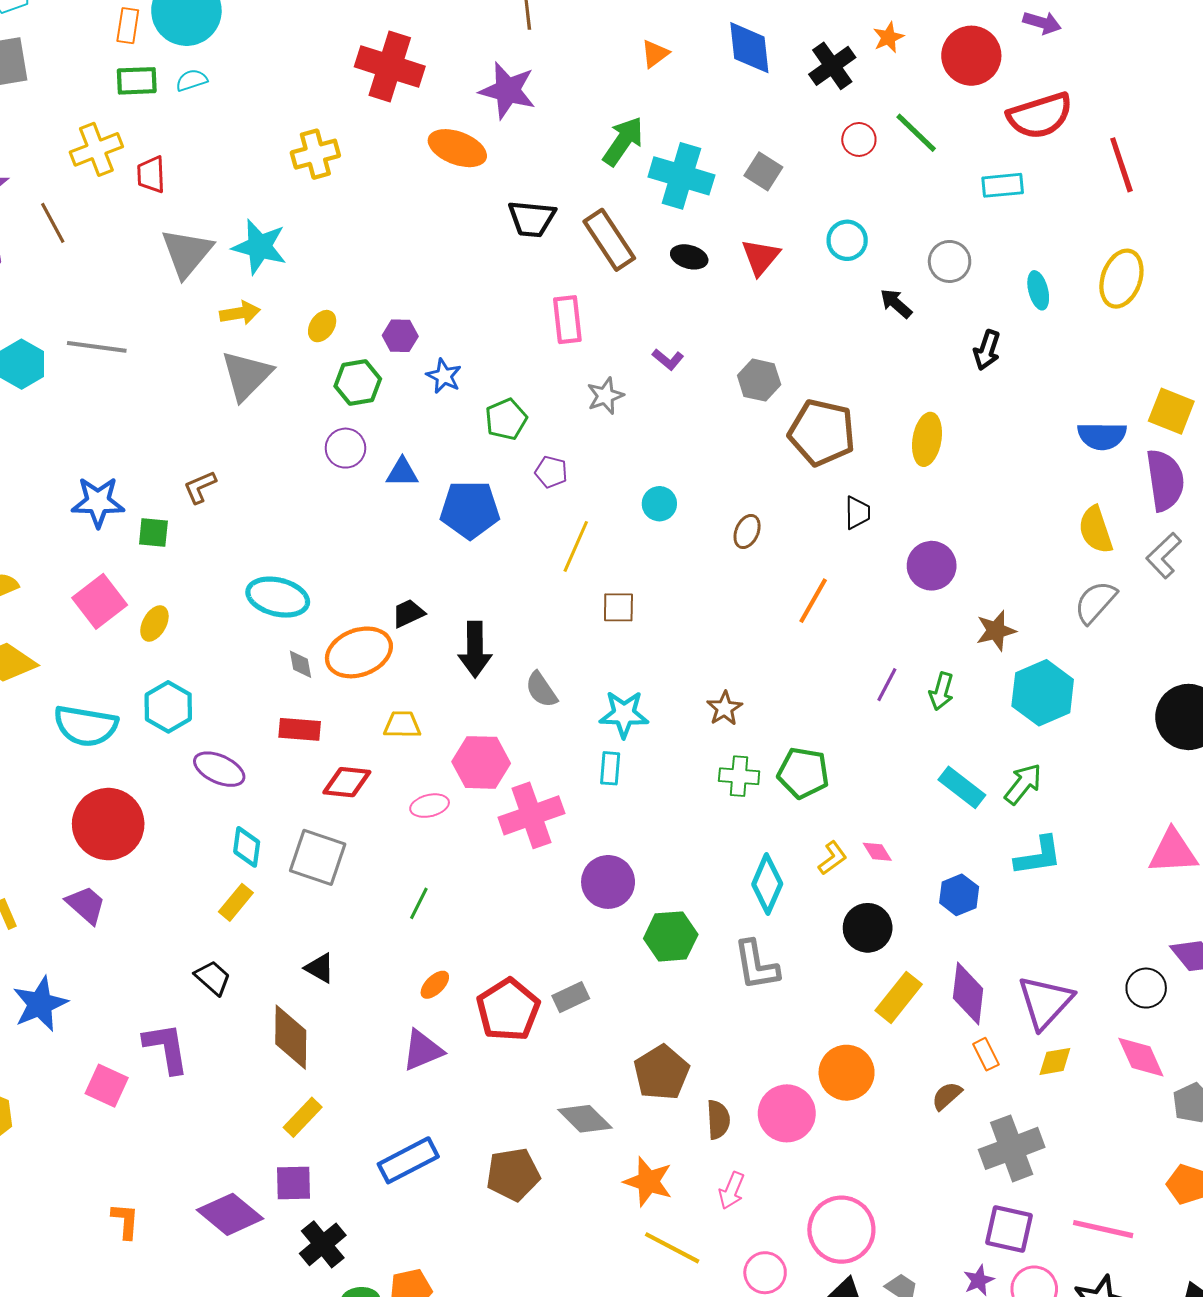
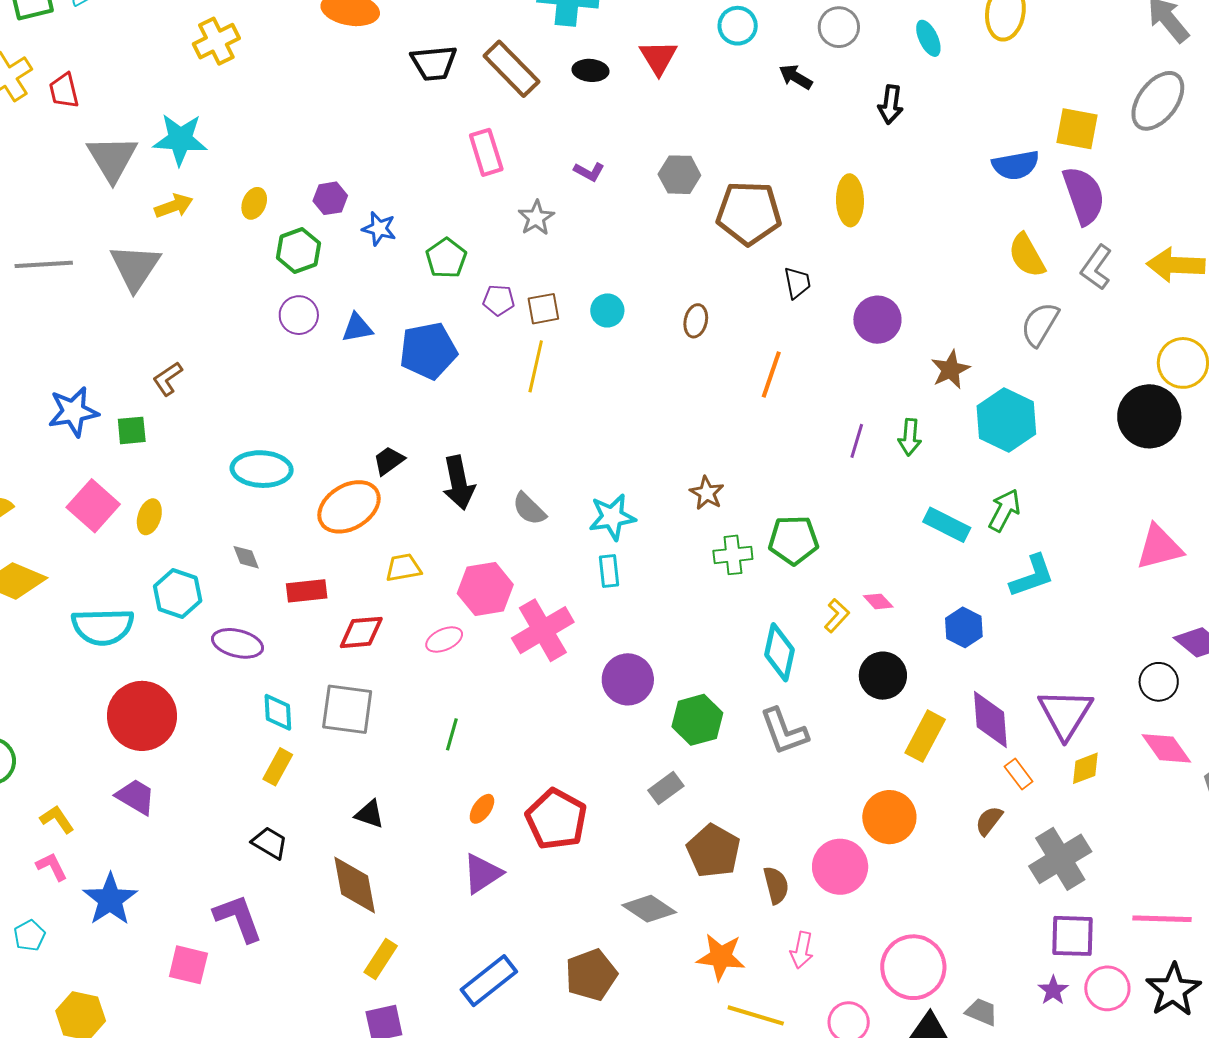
gray triangle: (246, 375) -> (135, 267), moved
brown square: (618, 607) -> (543, 309), moved
gray diamond: (300, 664) -> (246, 557), moved
gray rectangle: (571, 997) -> (666, 788), moved

